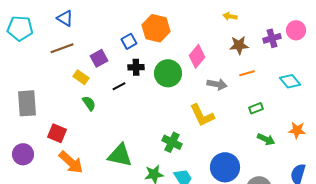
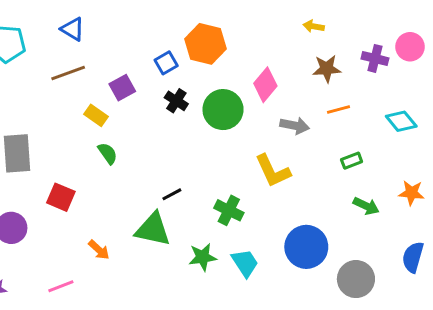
purple cross: (272, 38) -> (375, 58), turned 30
black cross: (136, 67) -> (176, 101), turned 35
black line: (119, 86) -> (172, 194), moved
orange arrow: (71, 162) -> (99, 250), moved, size x0.6

